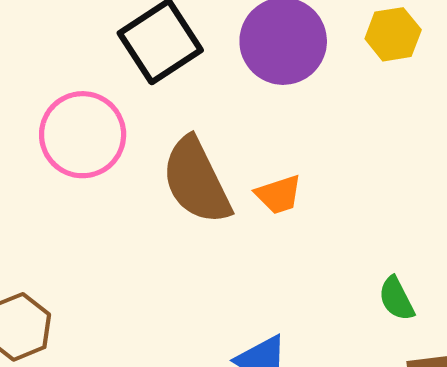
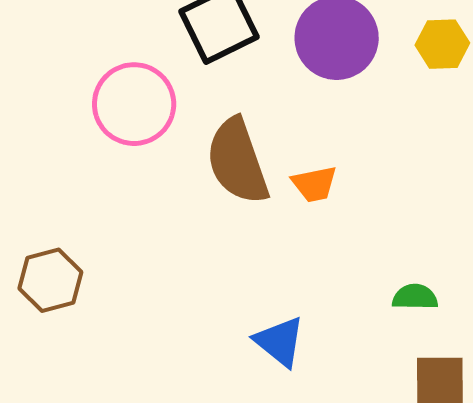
green semicircle: (396, 299) -> (415, 297), turned 111

